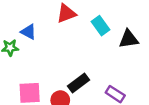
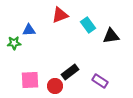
blue triangle: (28, 32) -> (29, 30), turned -32

